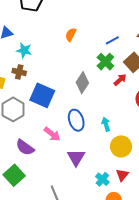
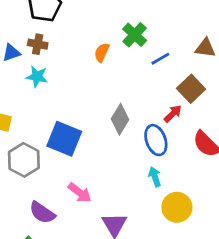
green cross: (105, 62) -> (135, 35), moved
brown cross: (19, 72) -> (38, 44), moved
blue ellipse: (76, 120) -> (156, 140), moved

